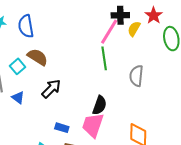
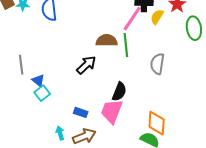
brown semicircle: (38, 57) -> (107, 40), moved, turned -35
cyan square: (18, 66) -> (42, 93), moved
black arrow: (51, 89) -> (86, 65), moved

